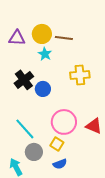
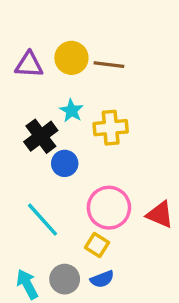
cyan star: (45, 54) -> (71, 111), moved
yellow cross: (80, 75) -> (111, 128), moved
blue circle: (43, 89) -> (65, 163), moved
gray circle: (34, 152) -> (65, 279), moved

